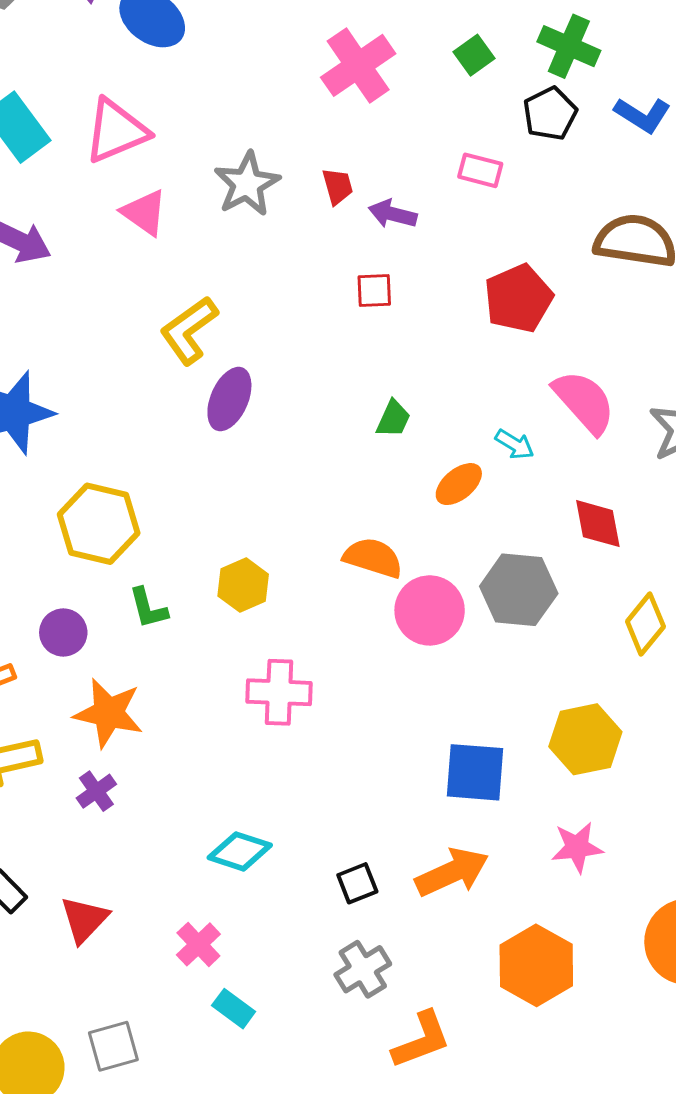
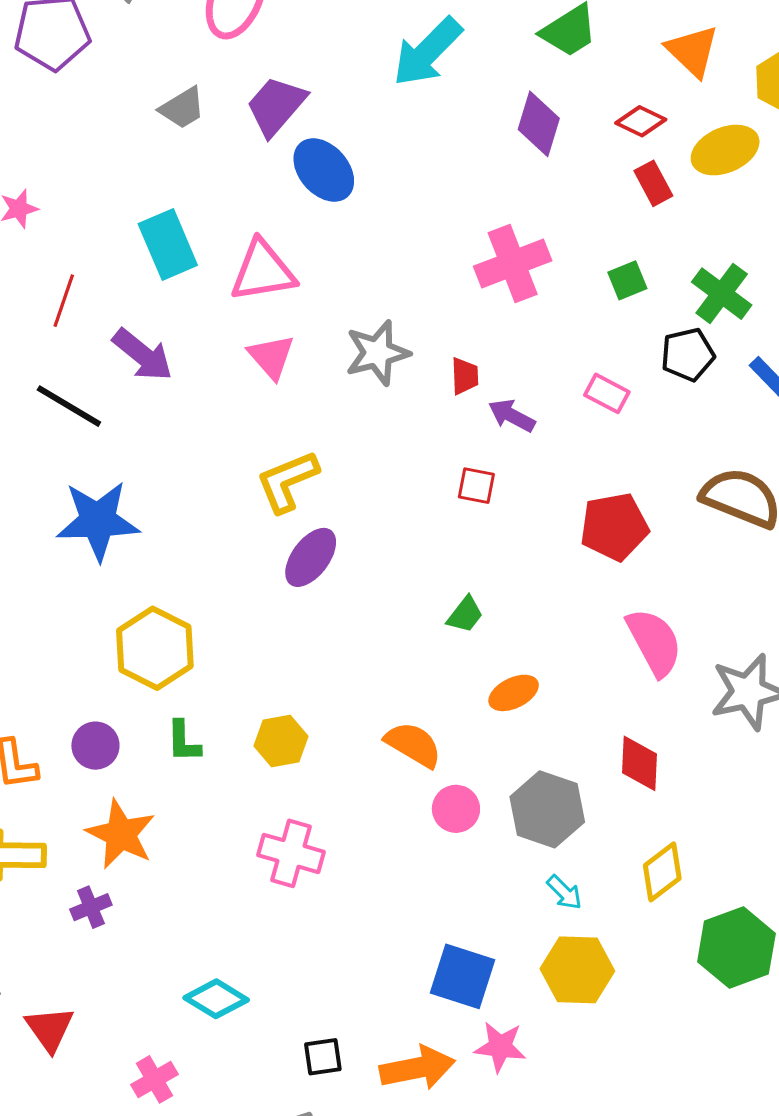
cyan arrow: (515, 444) -> (564, 892), moved
pink circle: (430, 610) -> (456, 809), size x0.7
pink star: (577, 847) -> (500, 1047), moved
red triangle: (84, 919) -> (50, 1029), turned -32

